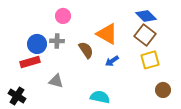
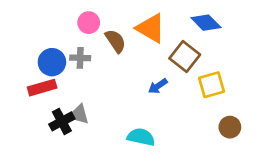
orange triangle: (107, 34) -> (151, 28), moved
brown square: (145, 35) -> (185, 56), moved
brown semicircle: (86, 50) -> (115, 41), moved
black cross: (17, 96) -> (62, 121), moved, turned 30

